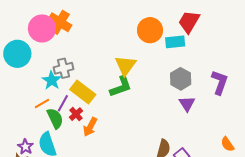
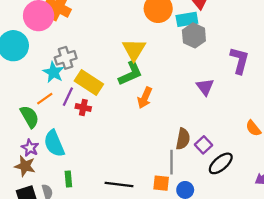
gray hexagon: (181, 79) -> (194, 35), moved
red cross: (76, 114) -> (83, 108), turned -32
green semicircle: (55, 118) -> (30, 117), moved
orange arrow: (90, 127) -> (145, 98), moved

